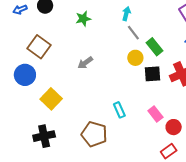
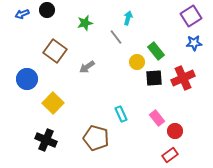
gray line: (133, 33) -> (116, 37), moved
brown square: (39, 47) -> (55, 51), moved
black cross: (44, 136) -> (46, 140), turned 35

